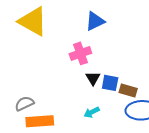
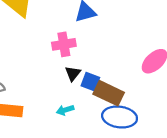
brown rectangle: (128, 91) -> (109, 93), size x1.5

